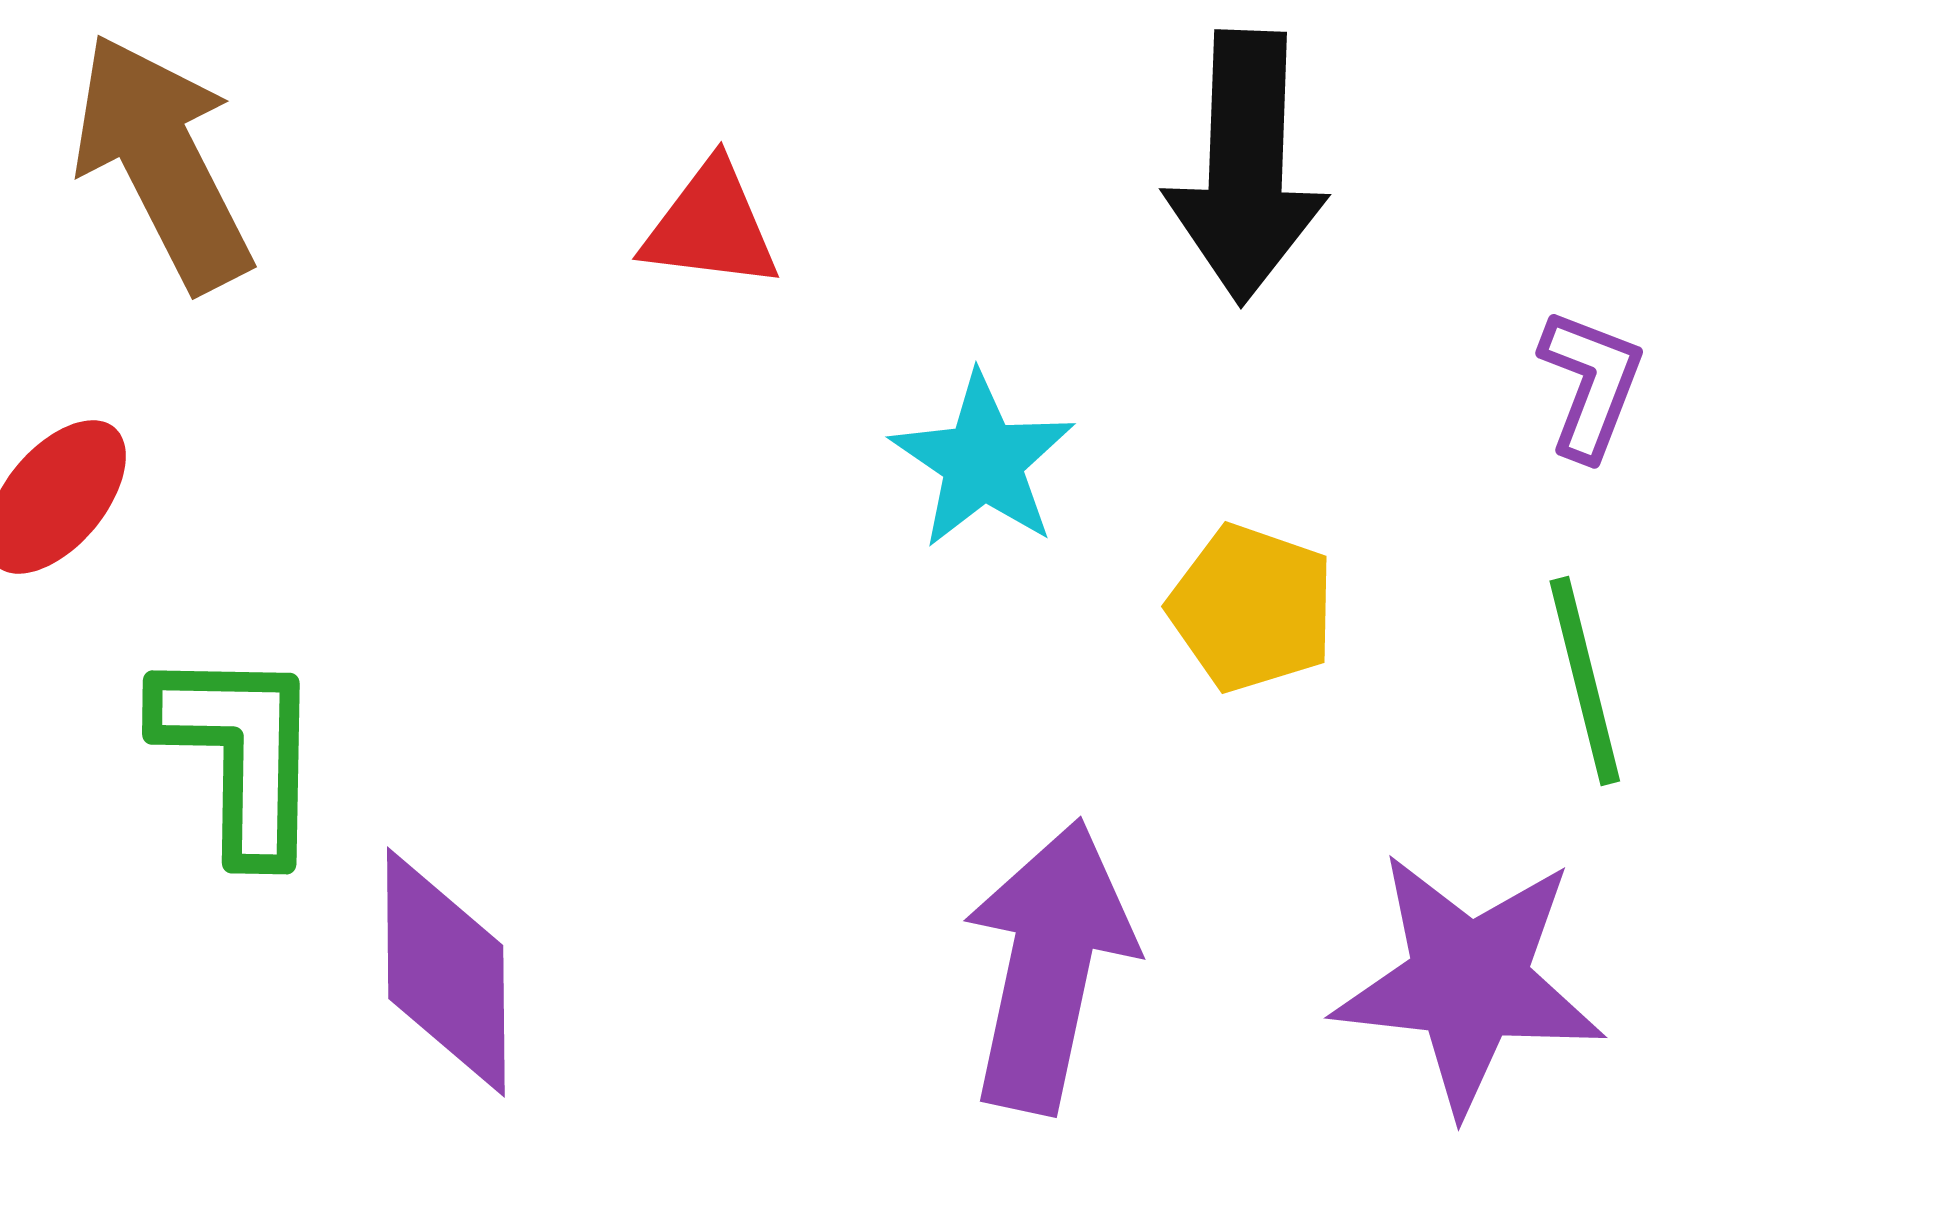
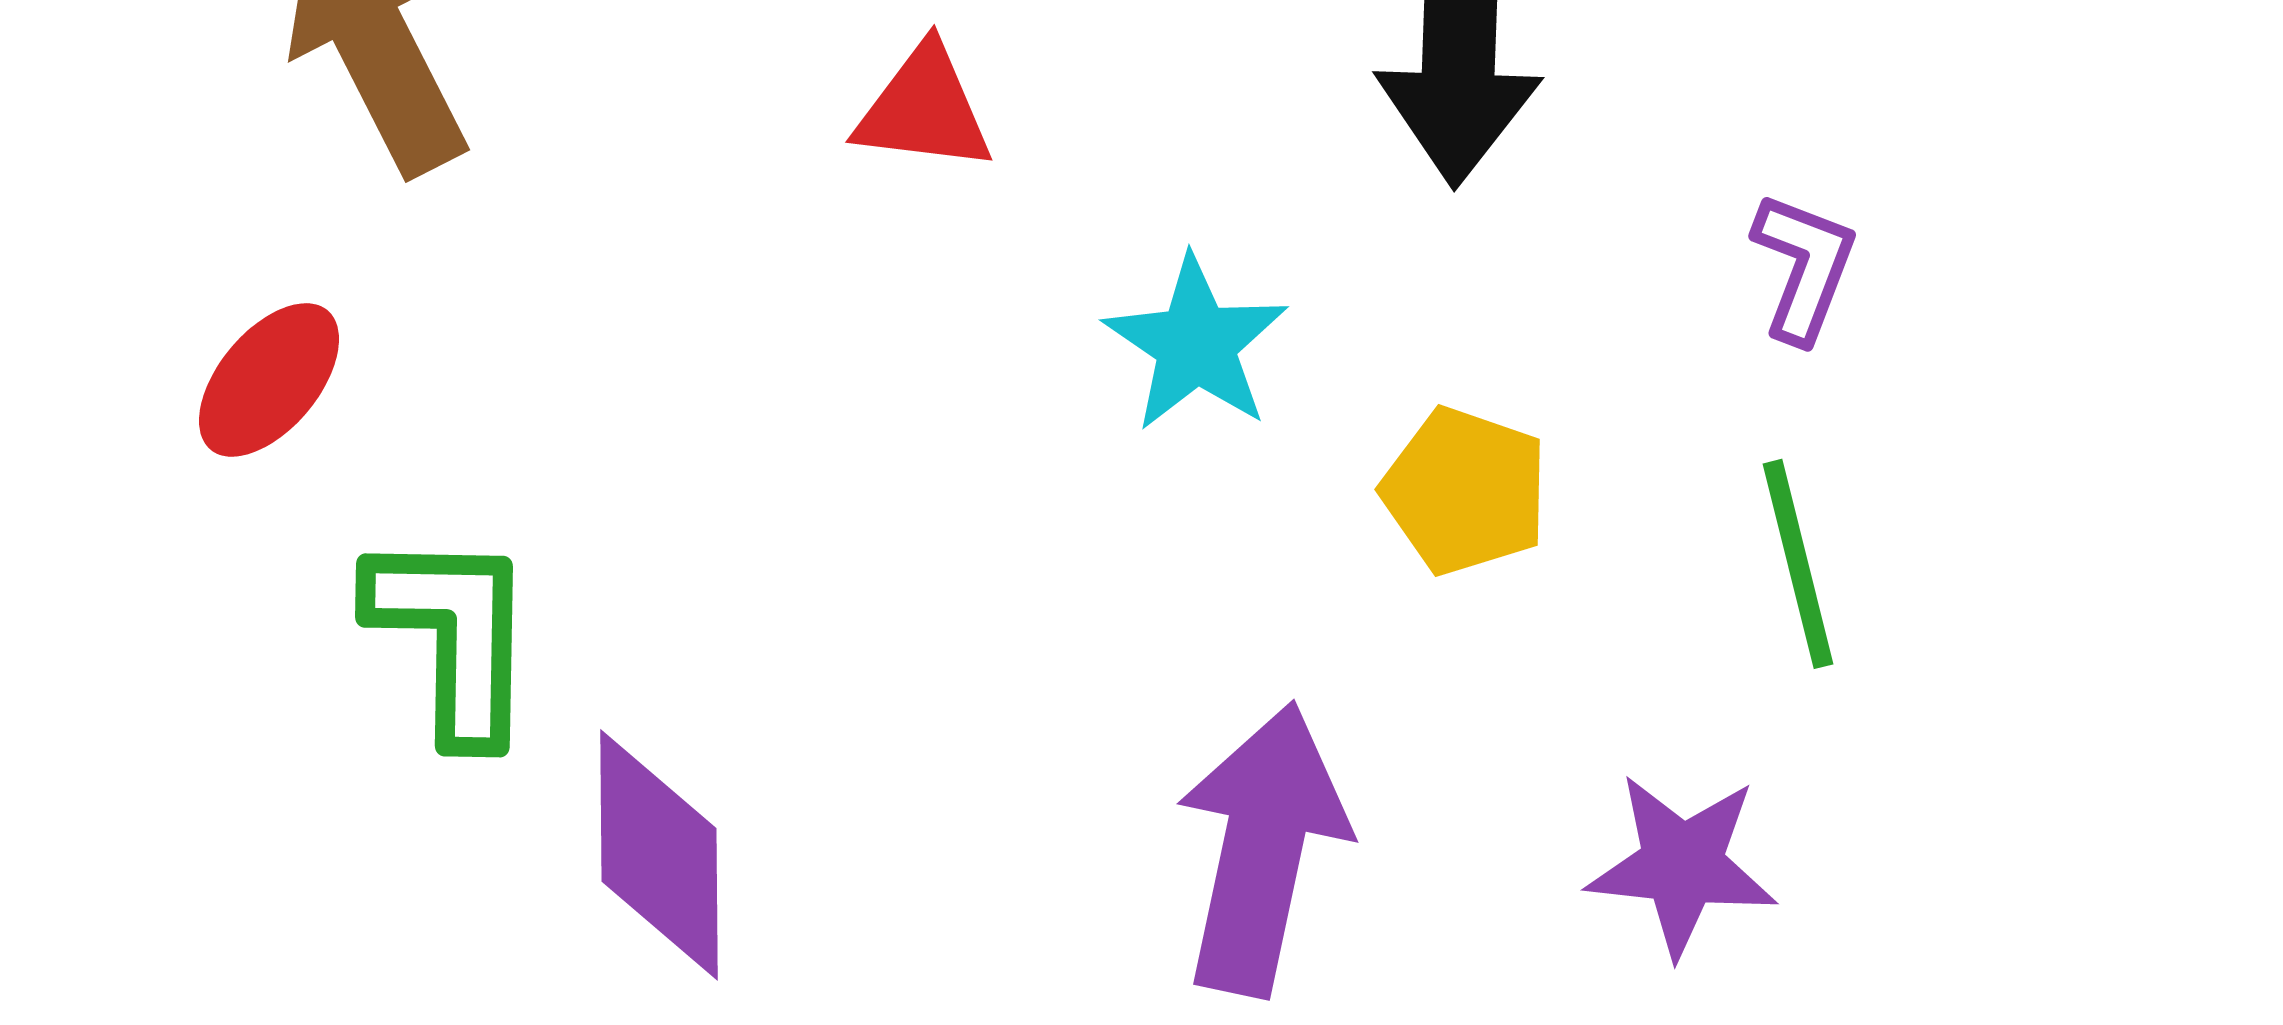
purple star: (1469, 982) -> (1682, 865), size x0.7

